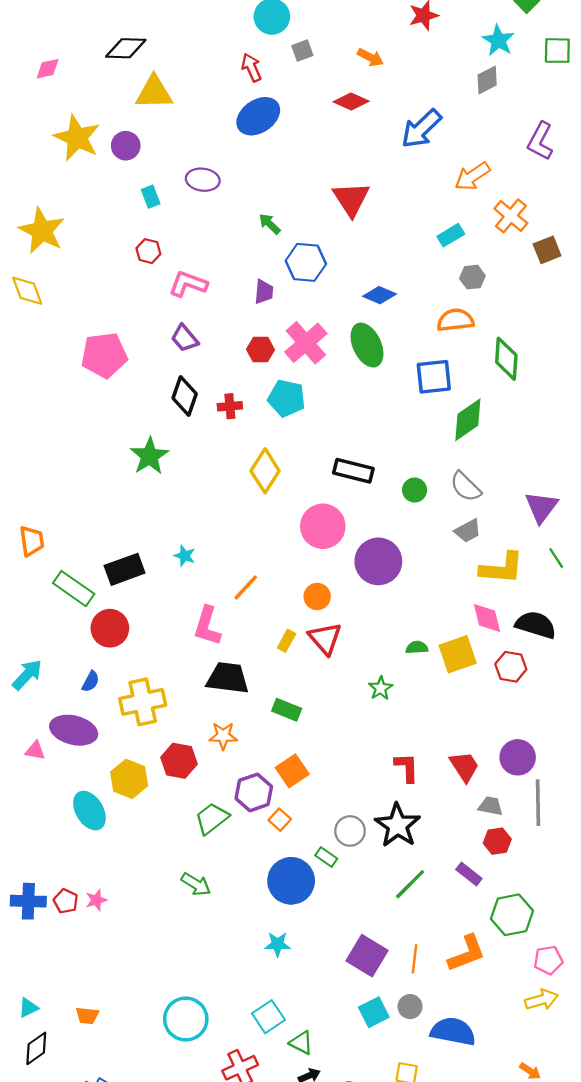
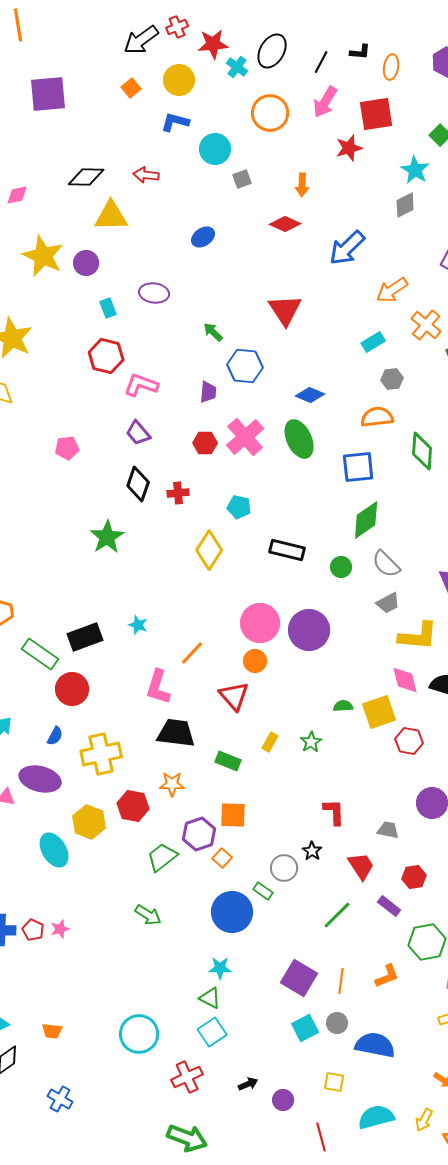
orange arrow: (370, 57) -> (302, 185), turned 65
red arrow: (251, 68) -> (146, 175), moved, turned -60
blue ellipse: (258, 116) -> (203, 237), size x0.6
red hexagon: (148, 251) -> (106, 356), size x1.6
pink pentagon: (104, 355) -> (67, 448), size x0.6
cyan pentagon: (287, 398) -> (239, 507), moved, size x0.7
green diamond: (468, 420) -> (366, 520), moved
pink circle: (323, 526) -> (260, 623), moved
red triangle: (325, 638) -> (234, 696), moved
yellow rectangle: (287, 641) -> (270, 742), moved
red hexagon: (511, 667) -> (409, 741), moved
red trapezoid: (464, 766) -> (361, 866), moved
orange square: (292, 771) -> (233, 815), turned 36
gray trapezoid: (490, 806) -> (388, 830), moved
black star: (398, 825) -> (312, 851), moved, size x0.5
orange L-shape: (467, 953) -> (387, 976), size x0.7
green triangle: (301, 1043) -> (210, 998), moved

